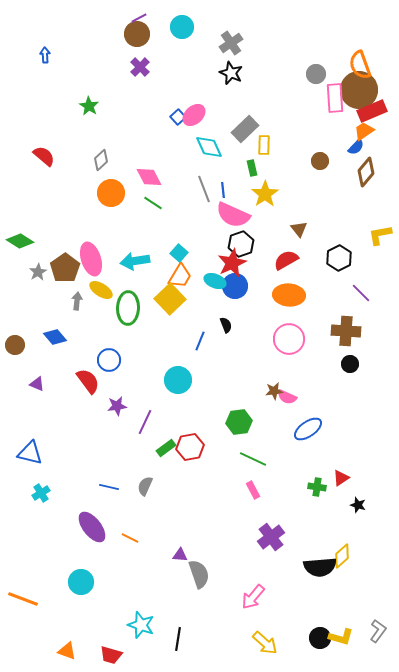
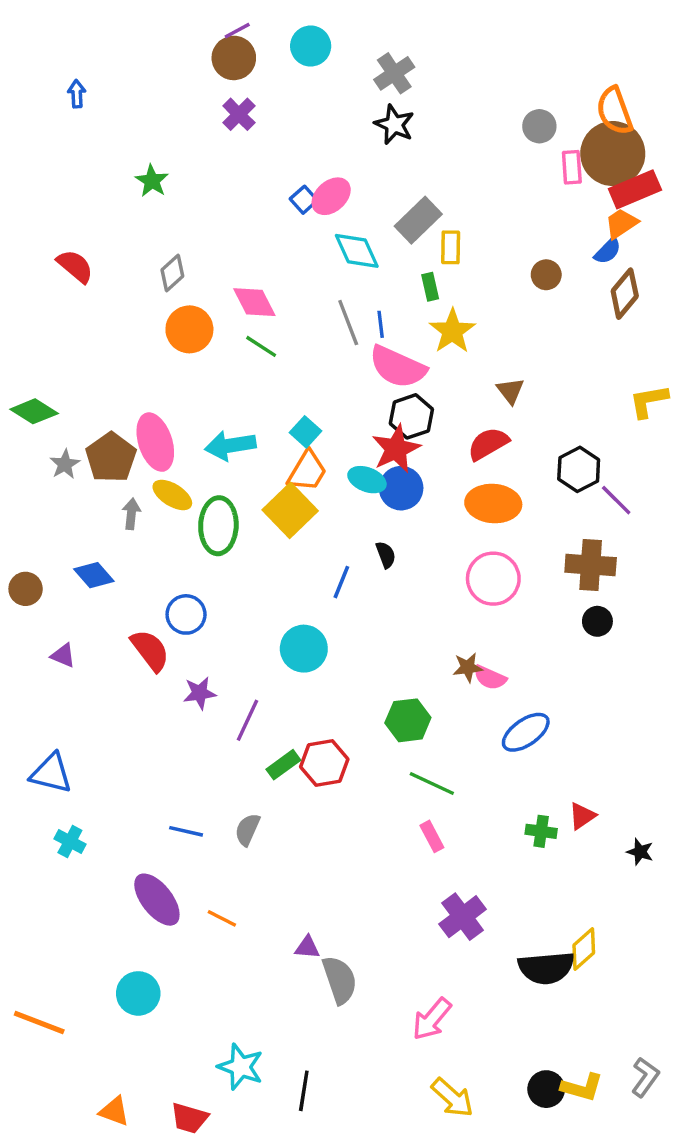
pink rectangle: (335, 98) -> (572, 167), size x0.7
black hexagon: (339, 258) -> (579, 469), moved
cyan cross: (41, 493) -> (70, 842), turned -30
black star: (358, 505) -> (640, 852), moved

